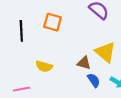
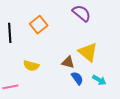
orange square: (53, 22) -> (39, 25), turned 36

